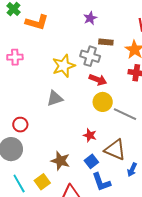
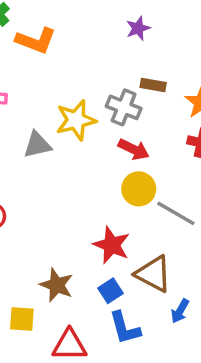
purple star: (90, 18) -> (138, 28), moved
gray triangle: (55, 98) -> (37, 145), moved
red star: (90, 135) -> (112, 245), size x1.5
yellow square: (42, 182) -> (22, 319), turned 35

